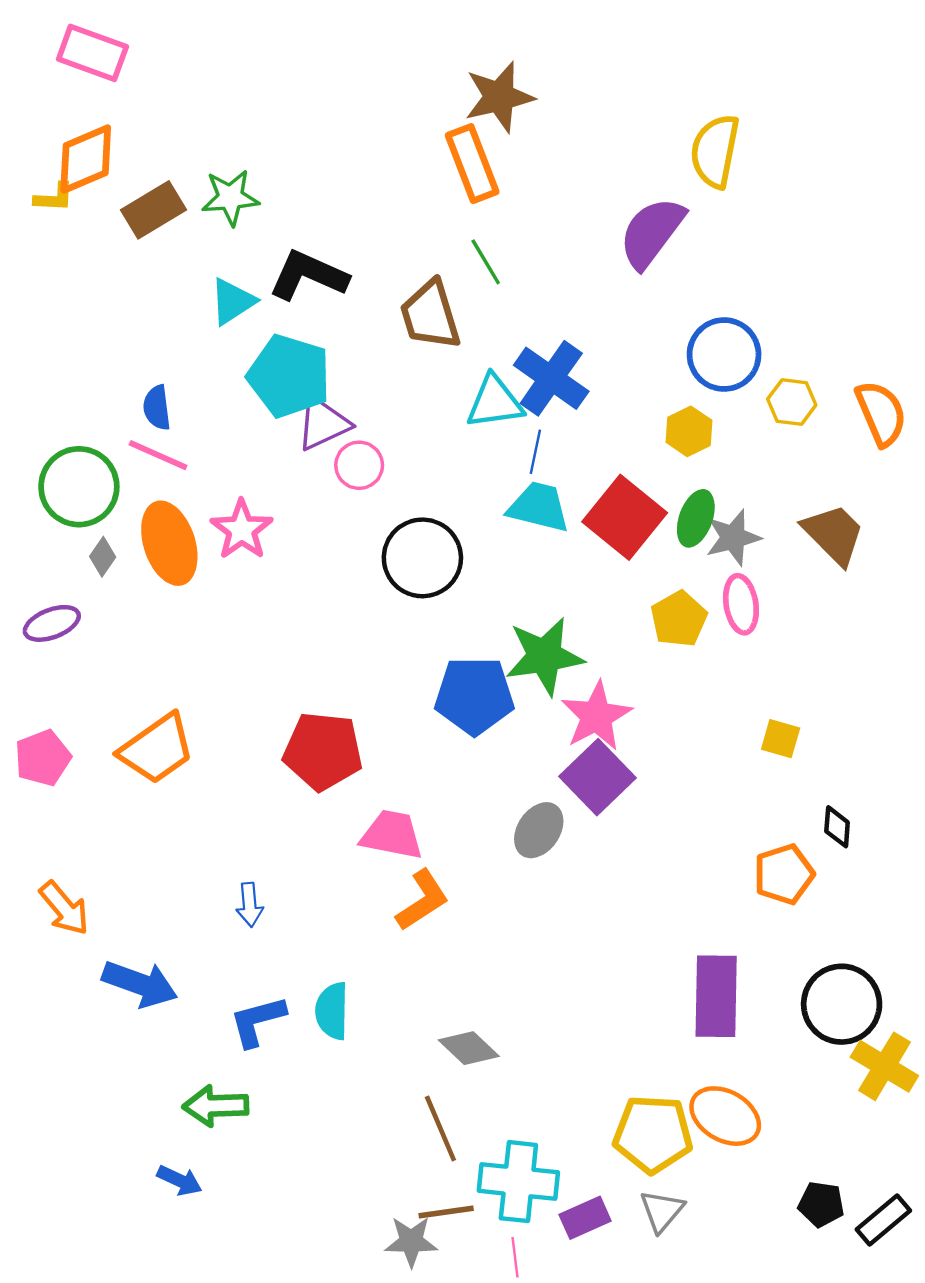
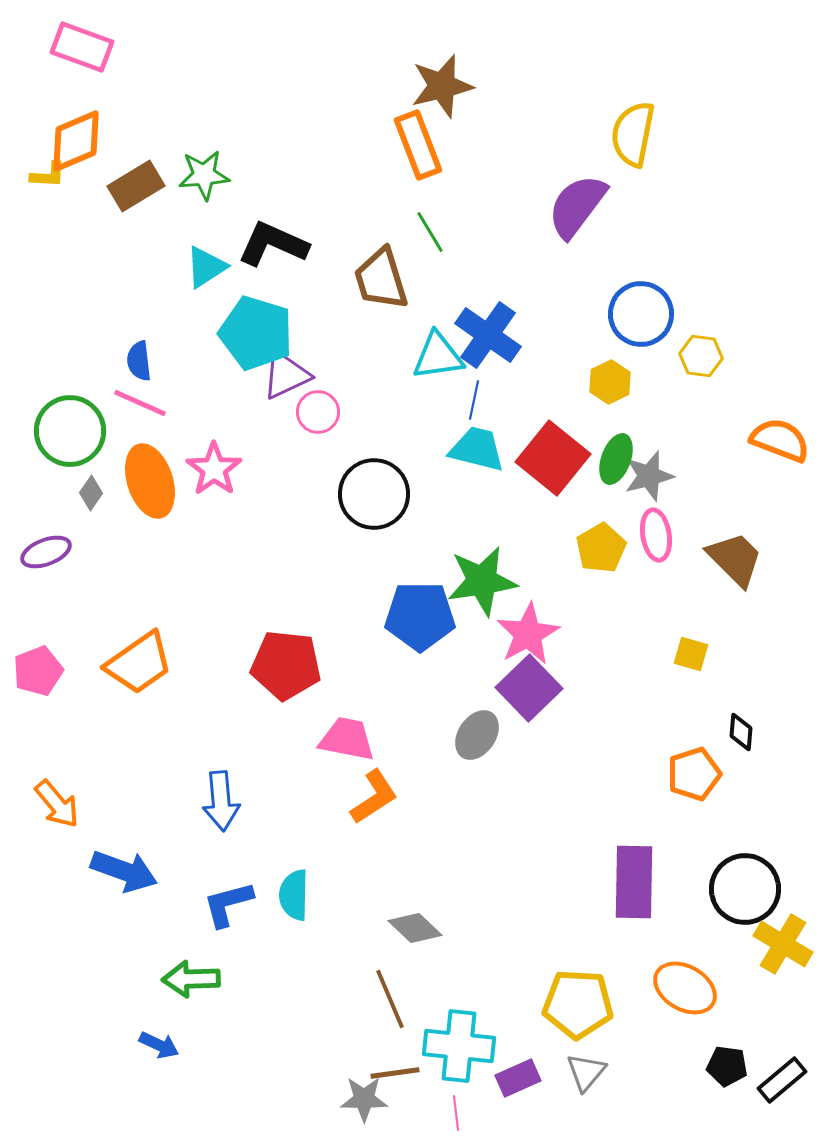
orange semicircle: (881, 413) -> (780, 440), moved, turned -46
brown trapezoid: (834, 534) -> (735, 559), moved
blue arrow: (250, 905) -> (221, 801), size x1.5
orange ellipse: (725, 1116) -> (685, 988), moved

